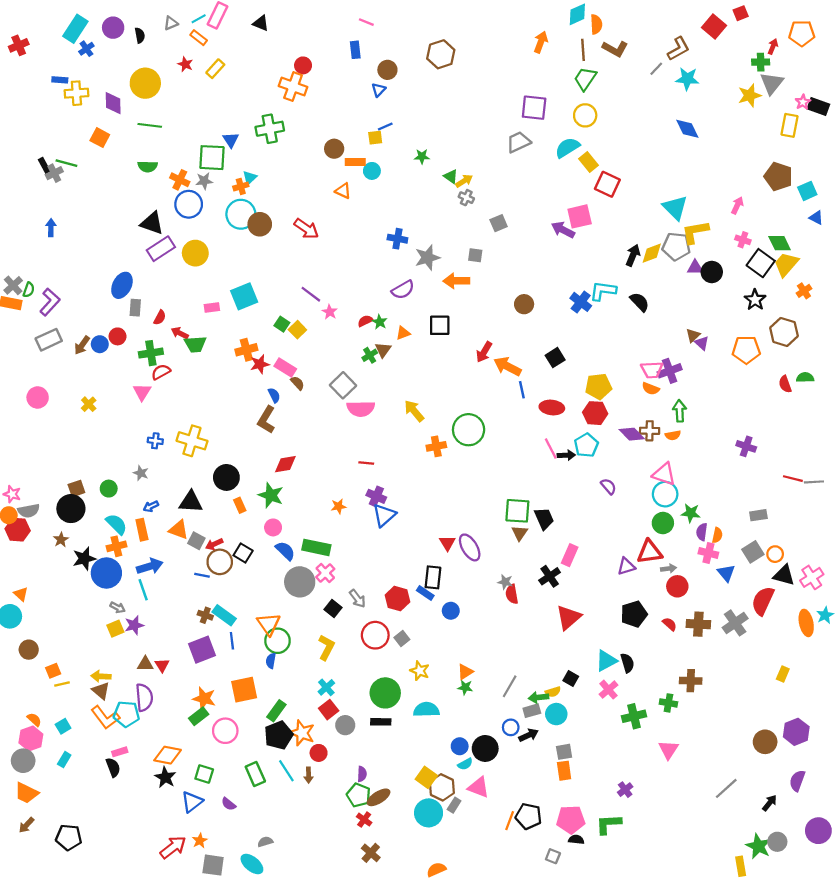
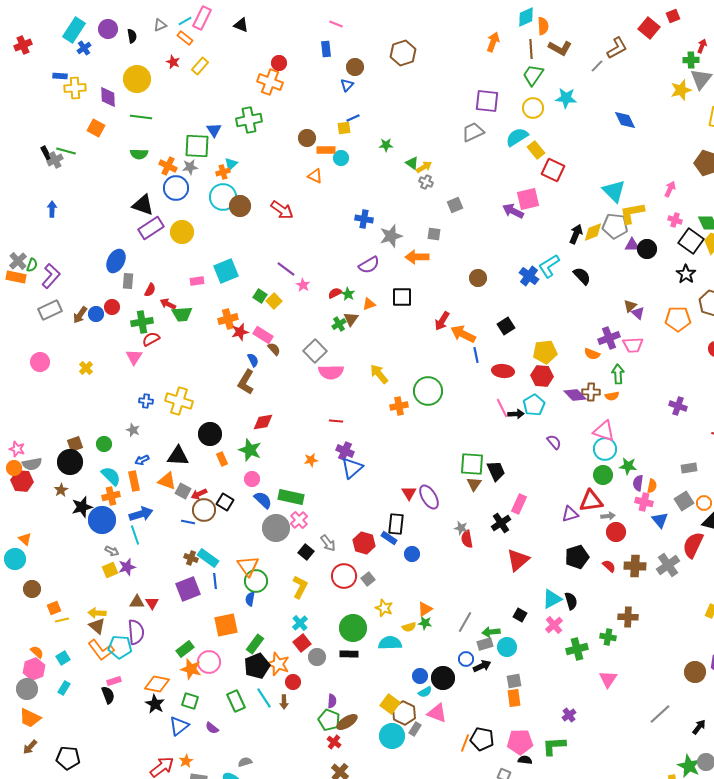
cyan star: (687, 79) -> (566, 98), moved
cyan L-shape: (603, 291) -> (549, 266), turned -40
pink trapezoid: (652, 370) -> (633, 345), moved
yellow semicircle: (553, 692) -> (409, 627), moved
orange star: (204, 698) -> (191, 669), moved

